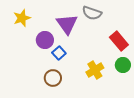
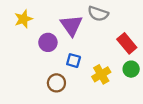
blue square: (59, 53) -> (74, 61), moved, turned -32

